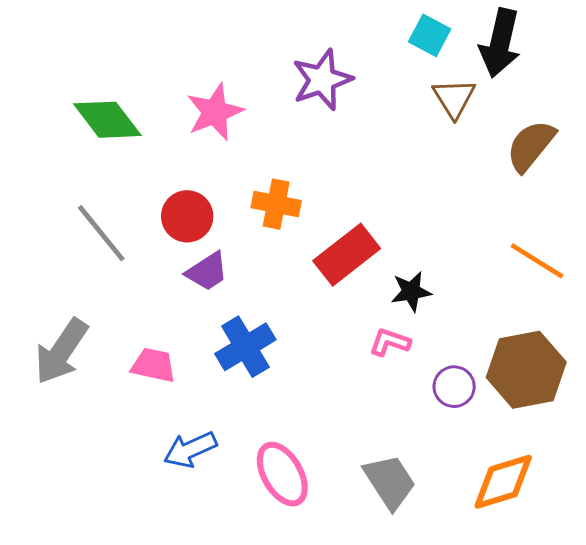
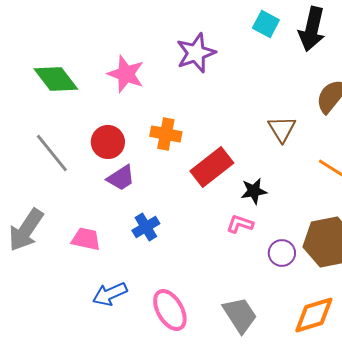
brown triangle: (454, 98) -> (282, 129), moved
pink star: (215, 112) -> (126, 74), turned -30
blue cross: (245, 347) -> (146, 227), size x0.7

